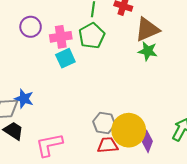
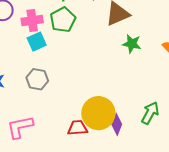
green star: (148, 51) -> (132, 44), moved
gray hexagon: (104, 123) -> (37, 79), moved

